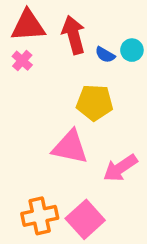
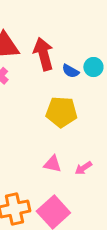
pink triangle: (70, 147) -> (52, 164), moved, size x0.6
pink arrow: (120, 168) -> (83, 168), size x0.6

